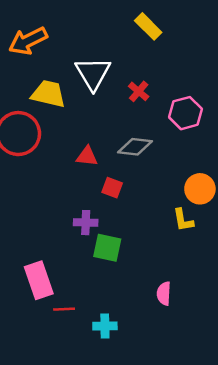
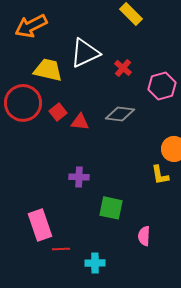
white triangle: (93, 73) -> (85, 53), turned 36
red square: (112, 188) -> (58, 112), moved, turned 30
green square: (107, 248) -> (111, 208), moved

